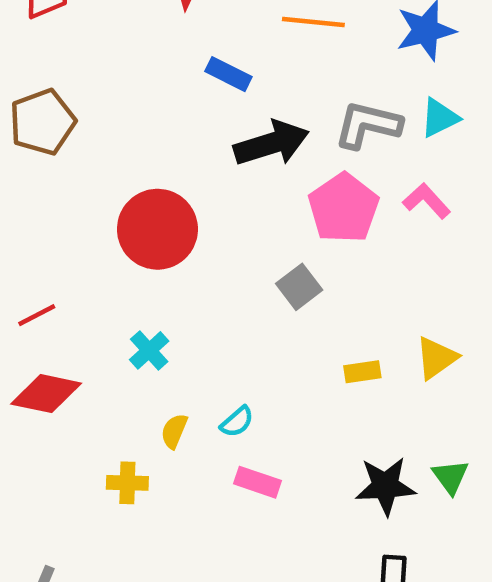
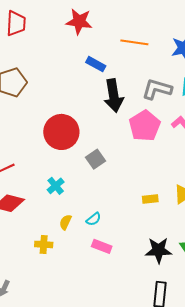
black arrow: (271, 143) -> (114, 96), turned 96
gray square: (299, 287) -> (96, 159), moved

